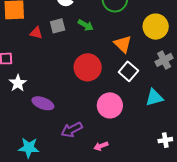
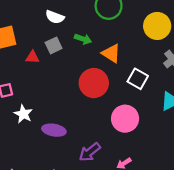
orange triangle: (123, 44) -> (111, 53), moved

